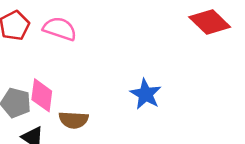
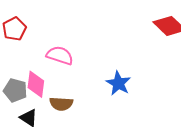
pink semicircle: (60, 29) -> (60, 55), moved

